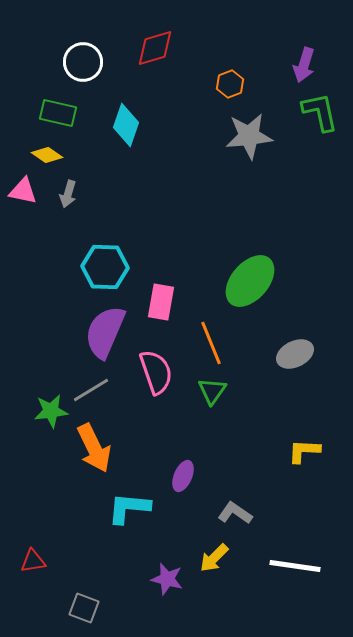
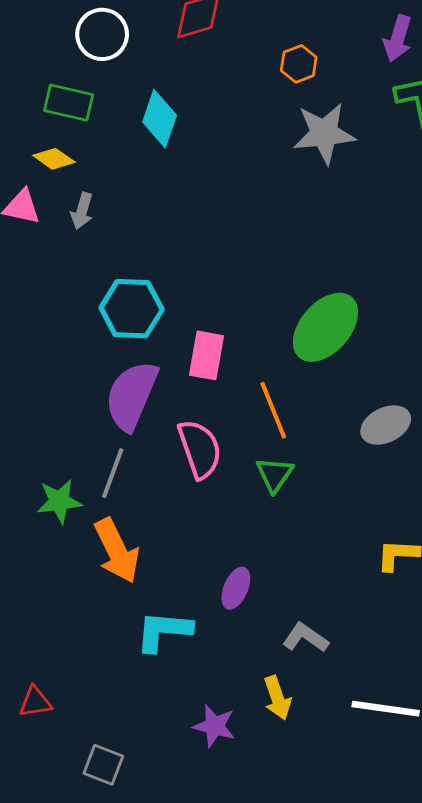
gray line: (91, 390) -> (113, 473), turned -39
yellow arrow: (214, 558) -> (277, 698), turned -64

